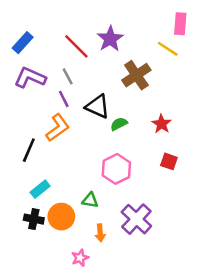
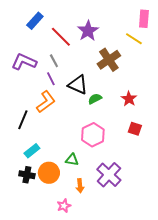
blue rectangle: (23, 43) -> (35, 21), moved

